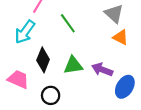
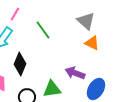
green triangle: (73, 65) -> (52, 89), moved

